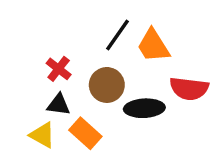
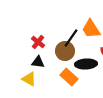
black line: (118, 35) -> (71, 38), moved
orange rectangle: (85, 133) -> (69, 77), moved

